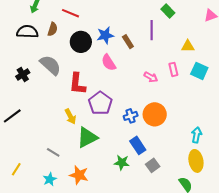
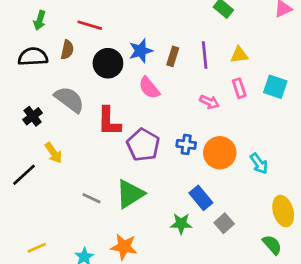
purple line: (152, 30) -> (205, 55), moved
brown rectangle: (128, 42) -> (173, 56), turned 56
yellow triangle: (188, 46) -> (239, 55), moved
yellow arrow: (70, 116) -> (54, 153), moved
blue cross: (131, 116) -> (186, 144), moved, turned 32
cyan arrow: (197, 135) -> (259, 164), moved, turned 140
gray line: (53, 152) -> (91, 198), moved
yellow line: (16, 169) -> (37, 248), turned 40

